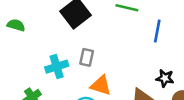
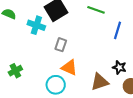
cyan cross: (57, 67) -> (36, 25), moved, turned 30

